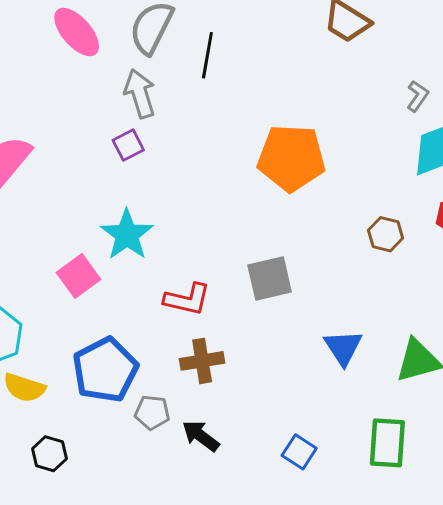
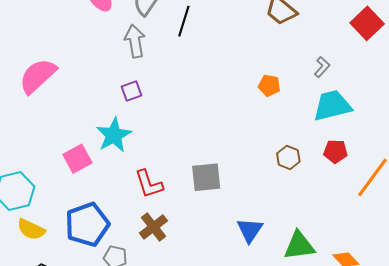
purple square: (128, 145) -> (132, 91), moved
orange pentagon: (291, 158) -> (269, 85), moved, size x0.5
red L-shape: (187, 299) -> (149, 184), turned 52
brown cross: (202, 361) -> (153, 227), turned -36

